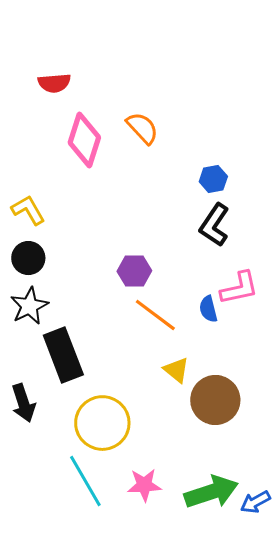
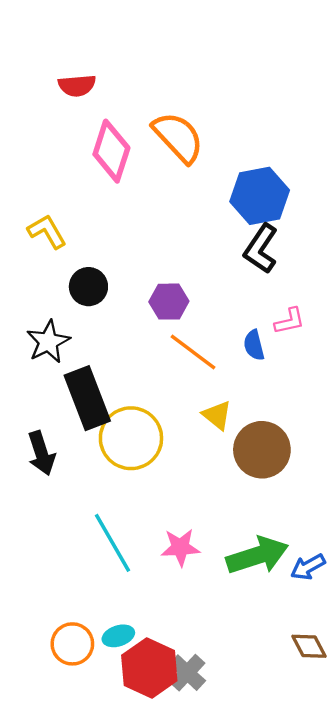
orange semicircle: (142, 128) -> (178, 137), size x1.4
blue hexagon: (213, 179) -> (260, 196), size x1.8
black circle: (28, 258) -> (88, 287), moved
pink L-shape: (239, 288) -> (290, 321), size x0.7
yellow circle: (102, 423) -> (131, 438), moved

